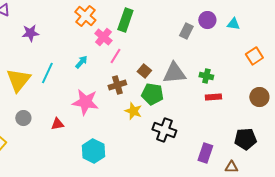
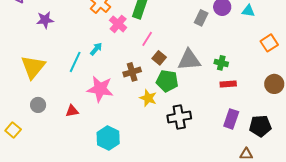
pink line: (115, 56) -> (147, 39), moved
cyan line: (47, 73) -> (75, 62), moved
black cross: (164, 130) -> (179, 117), turned -30
purple rectangle: (205, 153) -> (231, 119), moved

